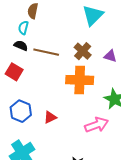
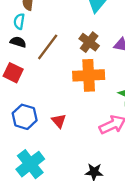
brown line: (46, 52) -> (48, 47), turned -60
red triangle: (50, 117) -> (59, 121), turned -40

